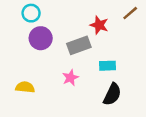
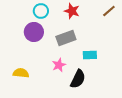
cyan circle: (31, 13) -> (41, 11), moved
red star: (99, 25) -> (72, 11), moved
black semicircle: (112, 94) -> (78, 79), moved

